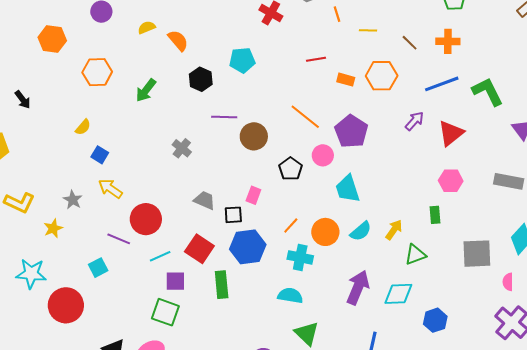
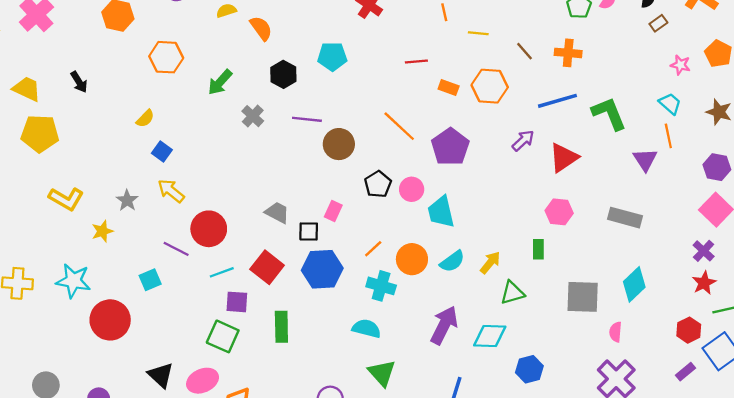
gray cross: (182, 148) -> (253, 116), moved
pink circle: (323, 155) -> (412, 189), moved
green rectangle: (222, 285) -> (281, 327), moved

